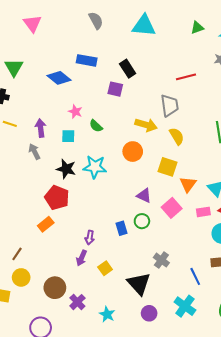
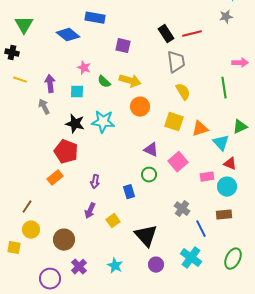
black rectangle: (128, 69) -> (166, 34), moved
yellow arrow: (146, 125) -> (130, 81), moved
orange triangle: (188, 184) -> (200, 129), moved, turned 36
pink rectangle: (203, 212) -> (207, 177), moved
blue rectangle: (121, 228) -> (129, 192), moved
purple arrow: (90, 238) -> (95, 182), moved
gray cross: (161, 260) -> (182, 209), moved
purple cross: (77, 302) -> (79, 267), moved

